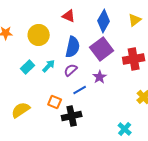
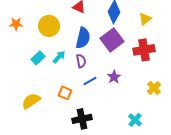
yellow triangle: (135, 20) -> (145, 19), moved
purple semicircle: (71, 70) -> (81, 61), turned 120
purple star: (100, 77) -> (114, 77), moved
black cross: (72, 116) -> (82, 119), moved

